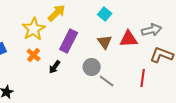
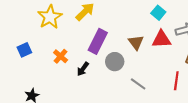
cyan square: (105, 14) -> (158, 13), moved
yellow star: (34, 29) -> (50, 17), moved
gray circle: (92, 67) -> (115, 62), moved

